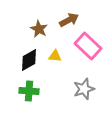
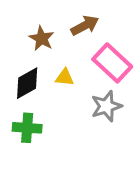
gray star: (84, 89) -> (106, 106), moved

